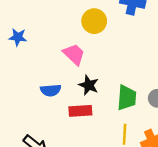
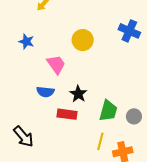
yellow circle: (94, 21) -> (83, 40), moved
pink trapezoid: (74, 54) -> (56, 64), moved

